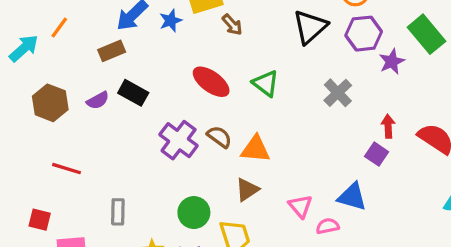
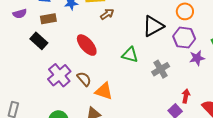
brown arrow: (232, 25) -> (107, 14), turned -96
brown rectangle: (112, 51) -> (48, 19), moved
green triangle: (266, 83) -> (130, 55), moved, turned -36
purple semicircle: (98, 100) -> (20, 14), moved

